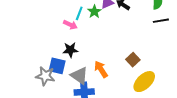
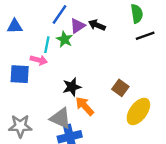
black star: (70, 50) -> (72, 87), moved
blue square: (57, 66) -> (20, 74), moved

